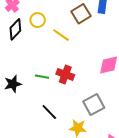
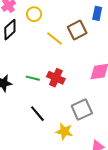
brown square: (81, 14) -> (77, 30), moved
yellow circle: (38, 20) -> (34, 14), moved

